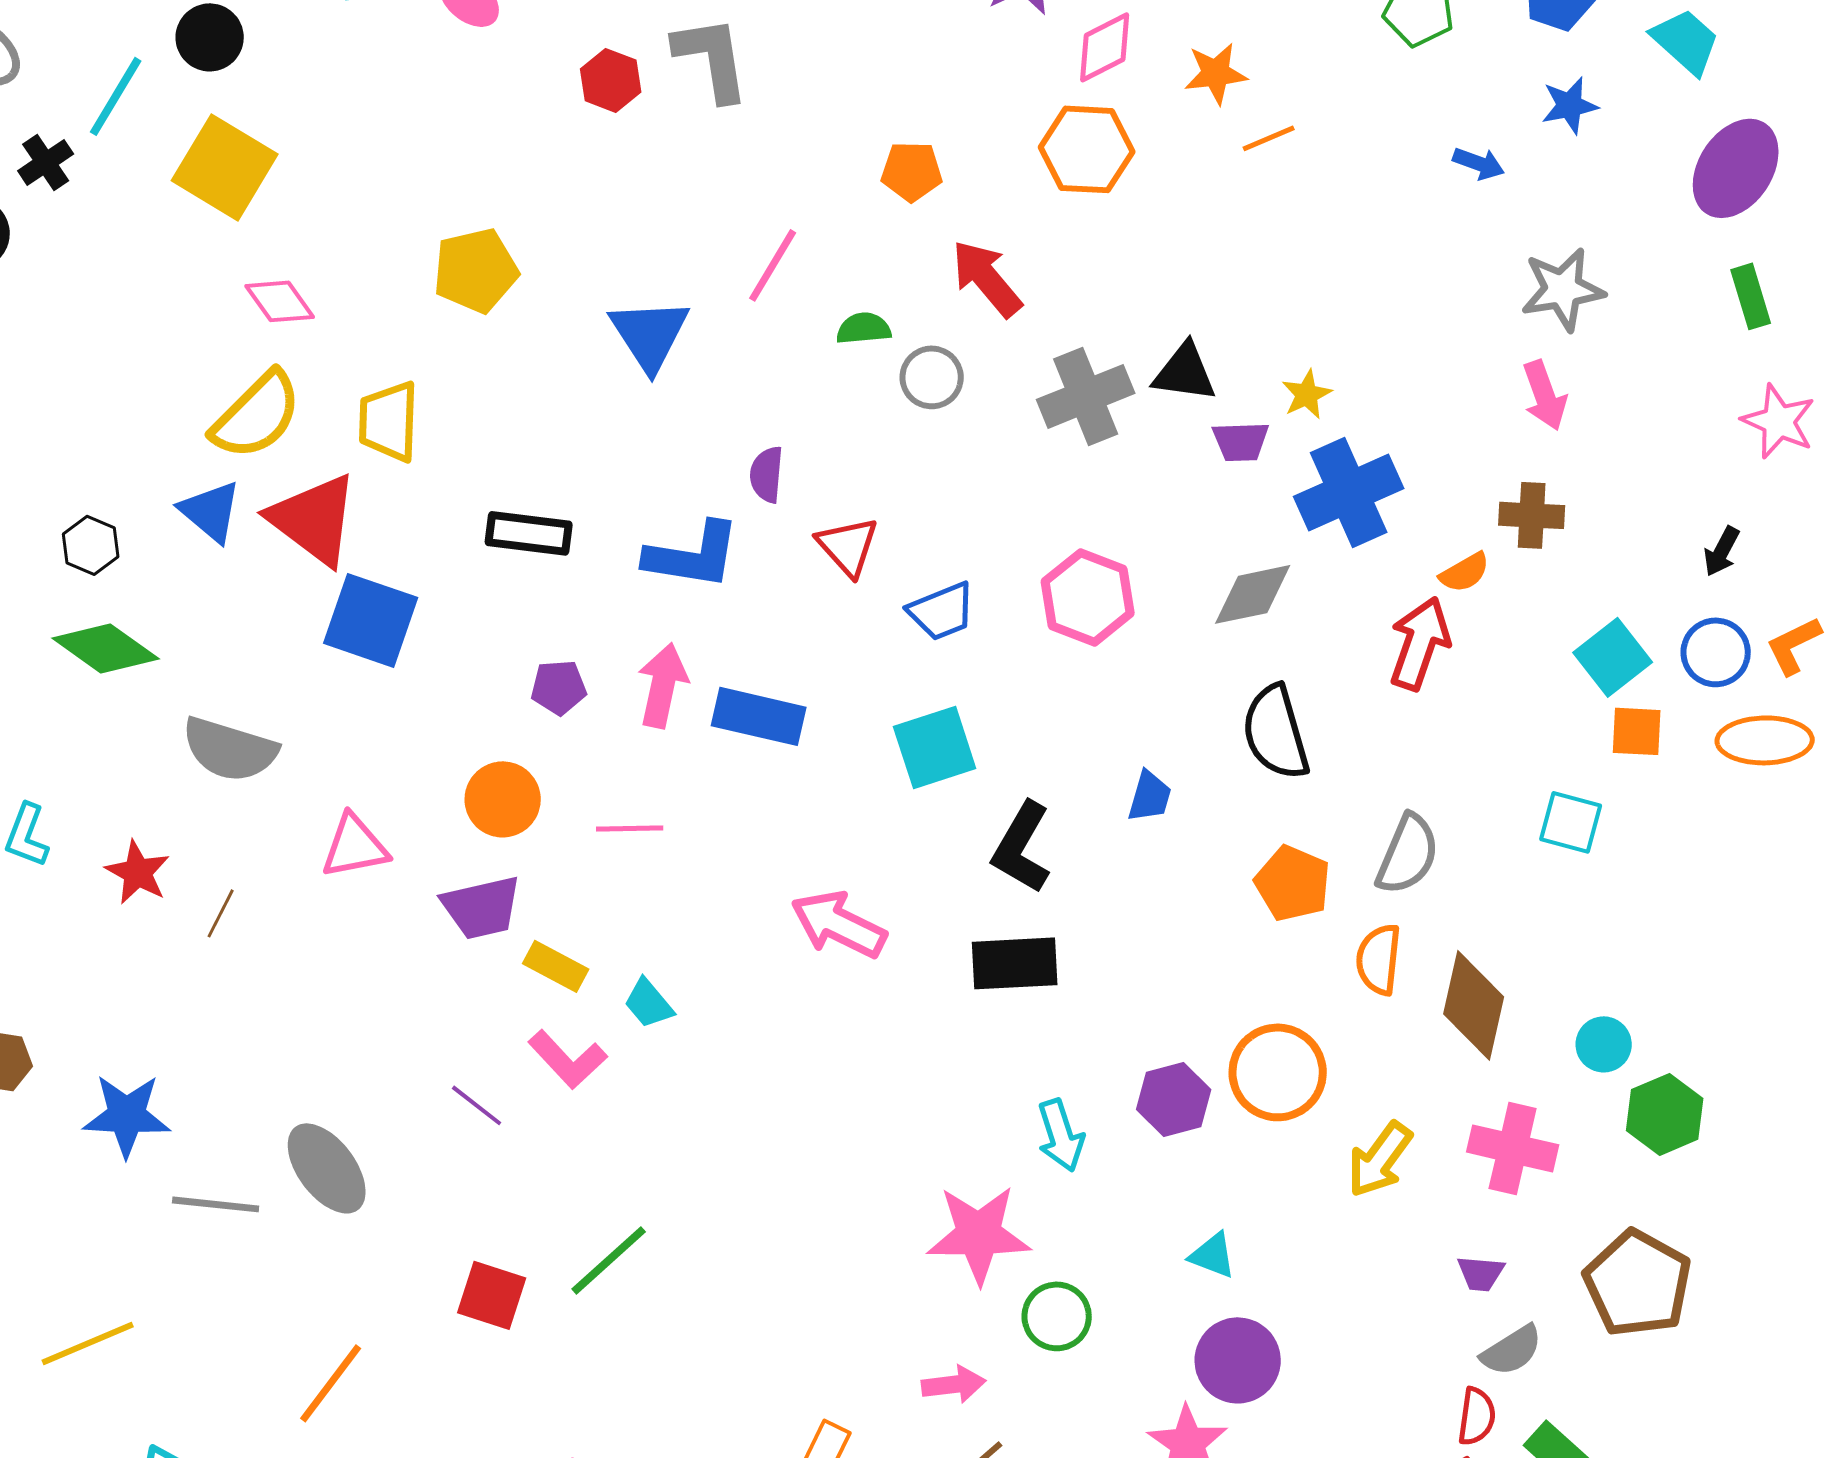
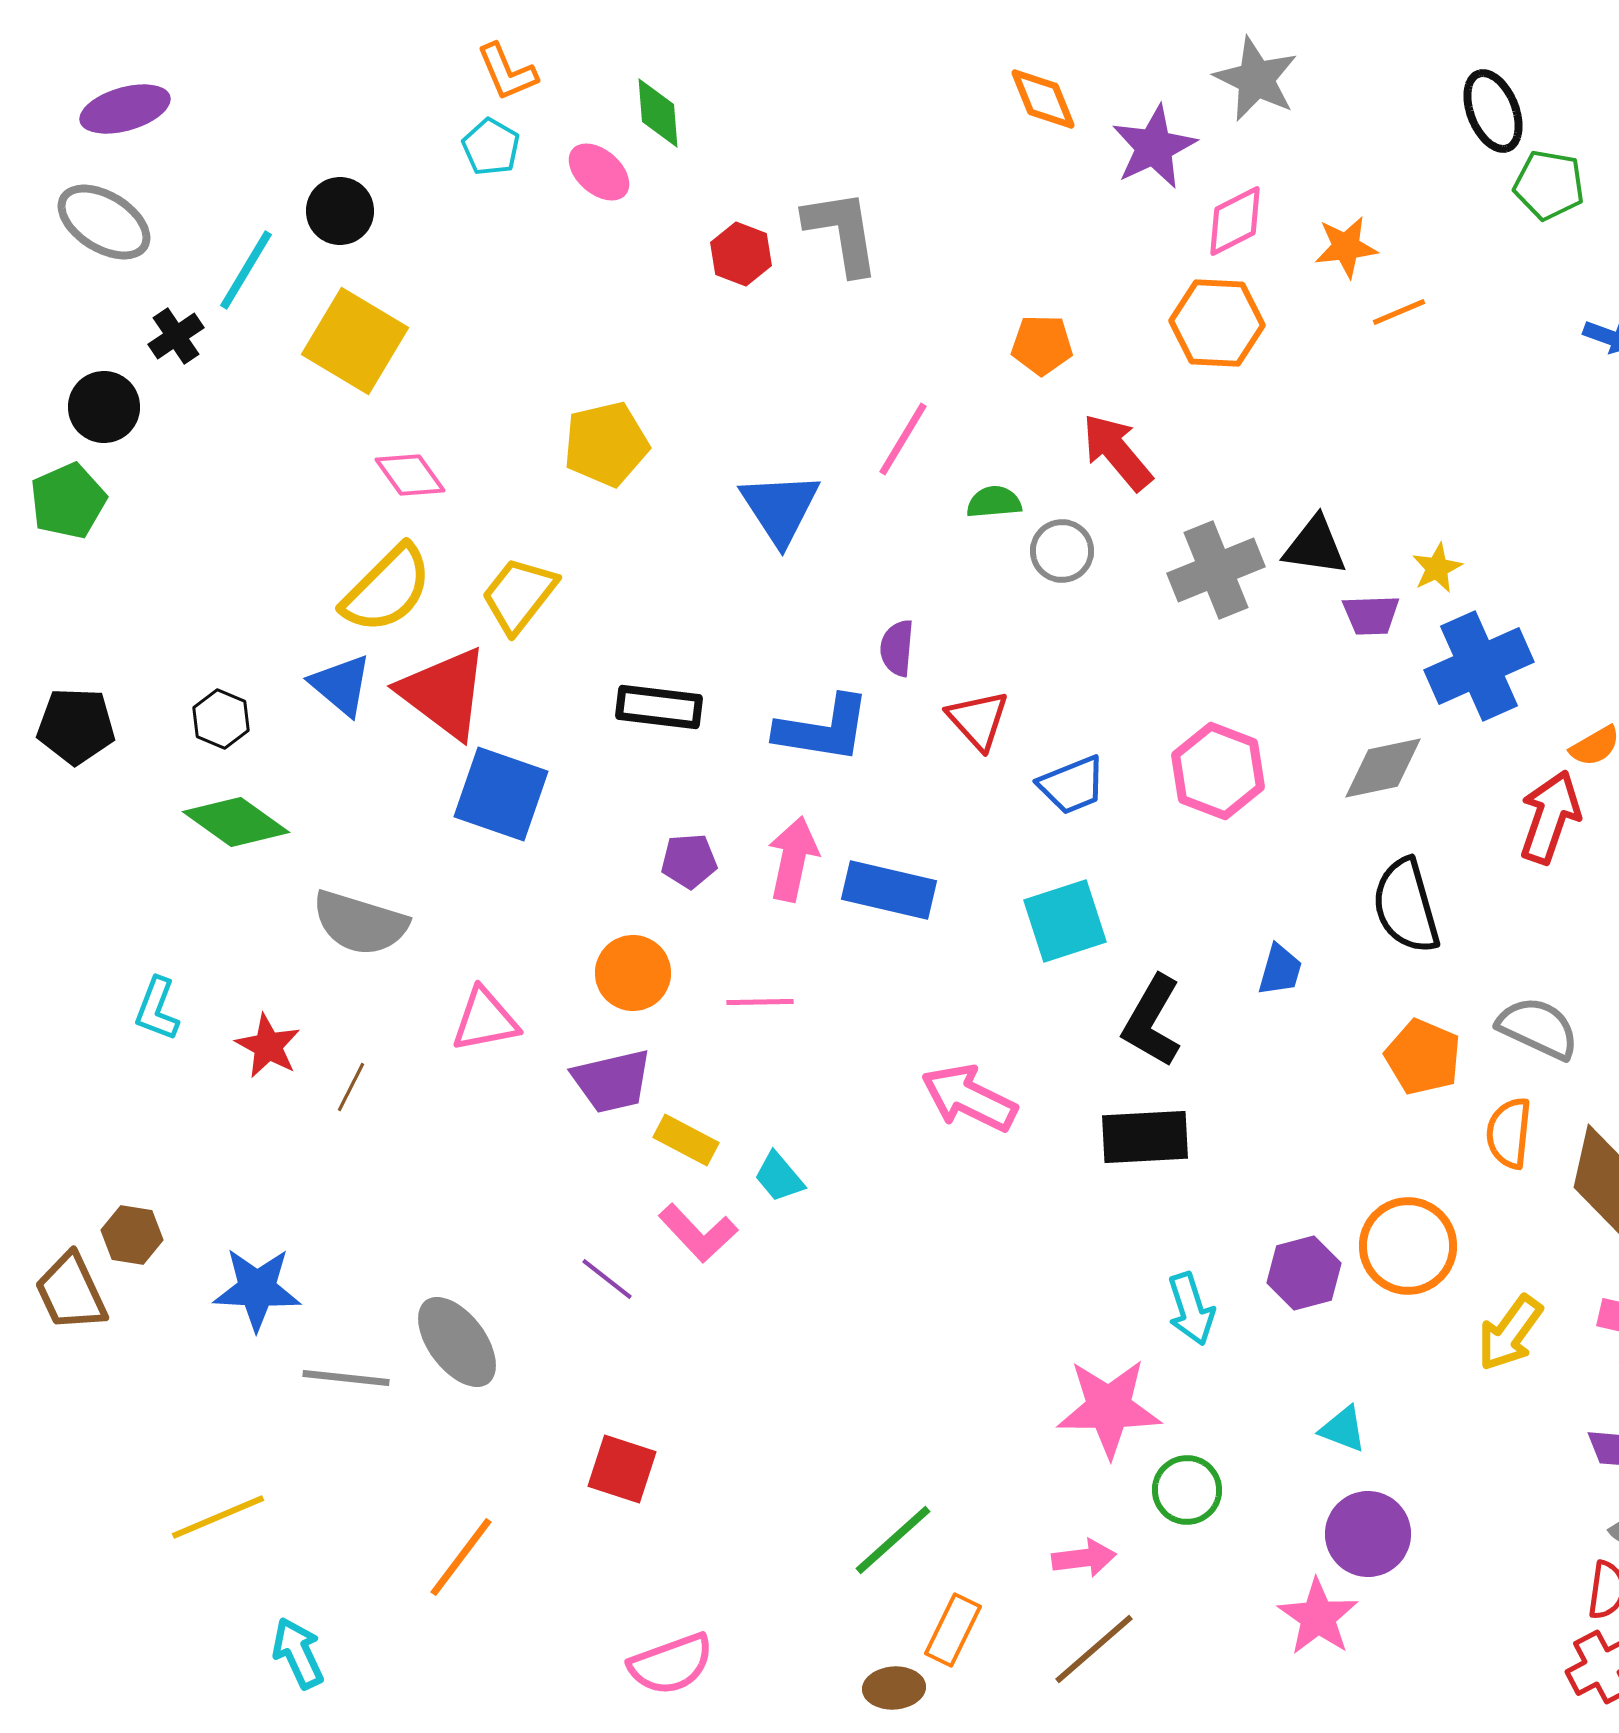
yellow trapezoid: (389, 421) -> (519, 595), turned 36
gray semicircle: (1408, 854) -> (1538, 1028), turned -88
green line: (609, 1260) -> (893, 1540), moved

